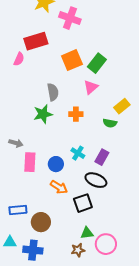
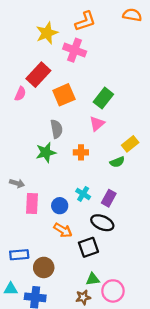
red rectangle: (36, 41) -> (38, 75), turned -30
orange square: (72, 60) -> (64, 95), moved
green semicircle: (110, 123) -> (117, 162), turned -32

